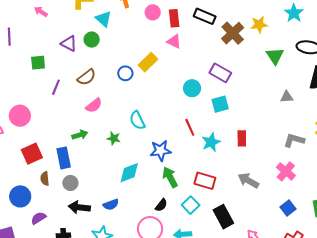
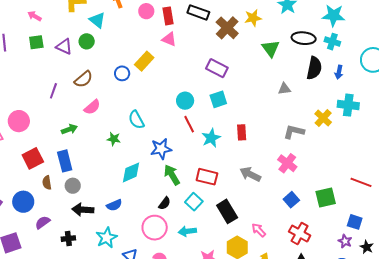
green square: (38, 63) -> (36, 42), moved
cyan circle: (192, 88) -> (185, 101), moved
green arrow: (80, 135) -> (69, 129), moved

